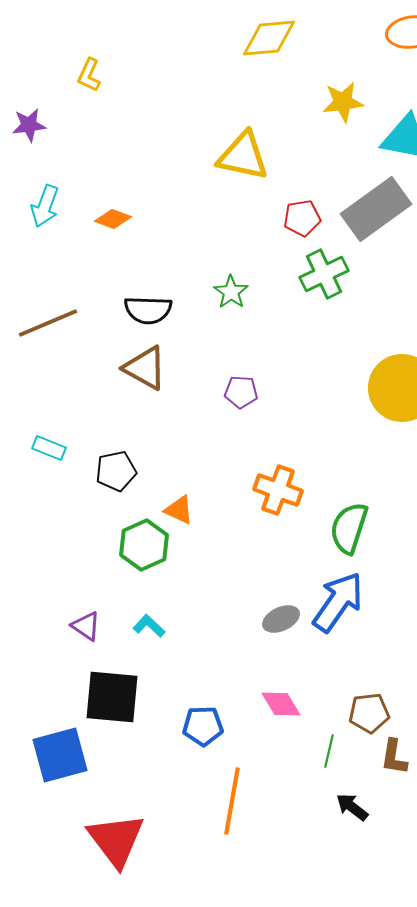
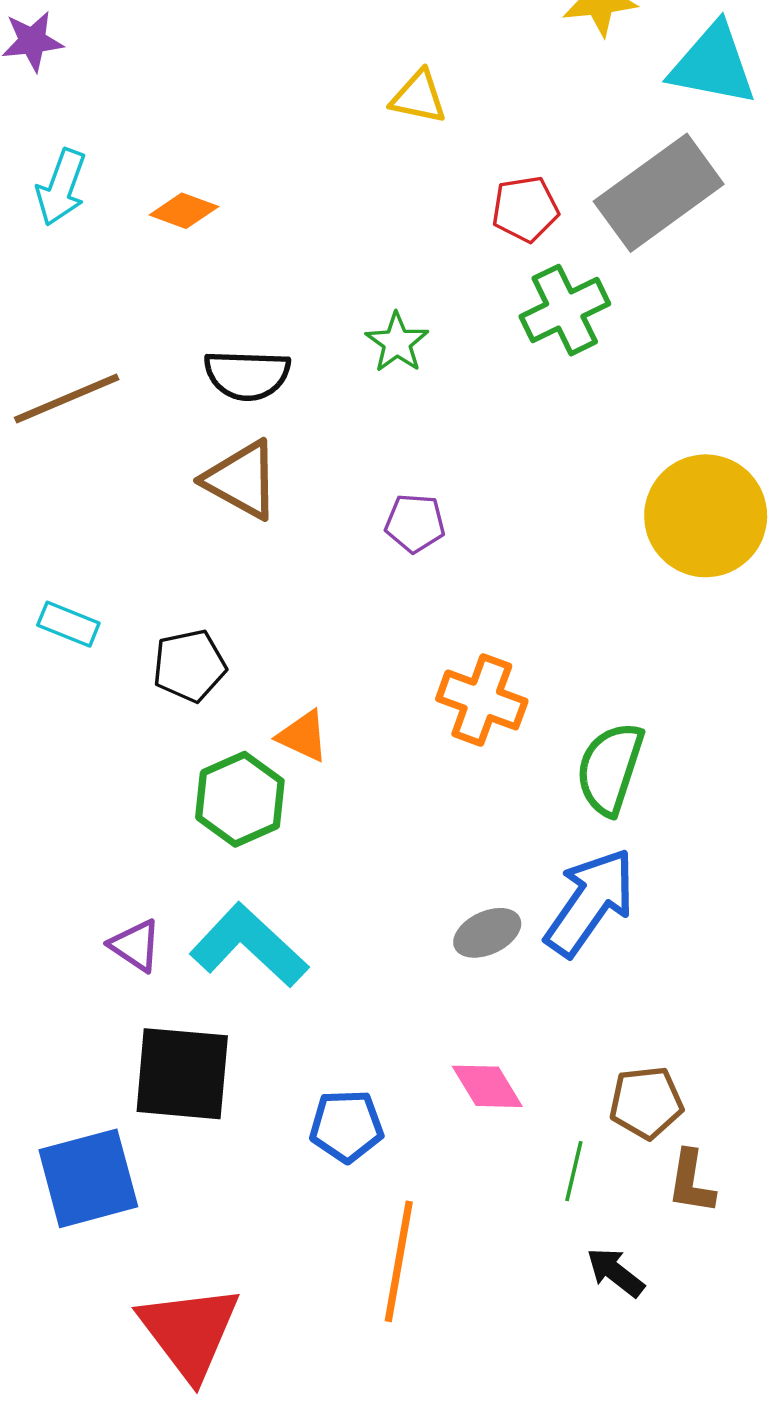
yellow triangle: (243, 156) -> (419, 97), size x0.6
cyan L-shape: (149, 626) -> (249, 945), size x2.0

